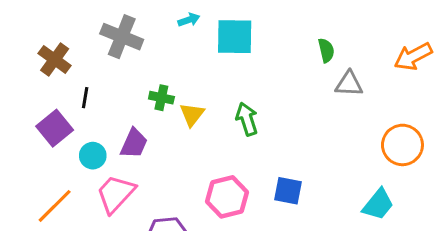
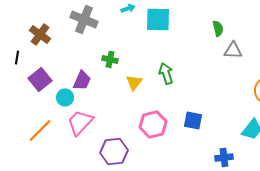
black line: (85, 98) -> (17, 57), moved
yellow triangle: (192, 114) -> (134, 82), moved
purple trapezoid: (134, 143) -> (82, 80), moved

